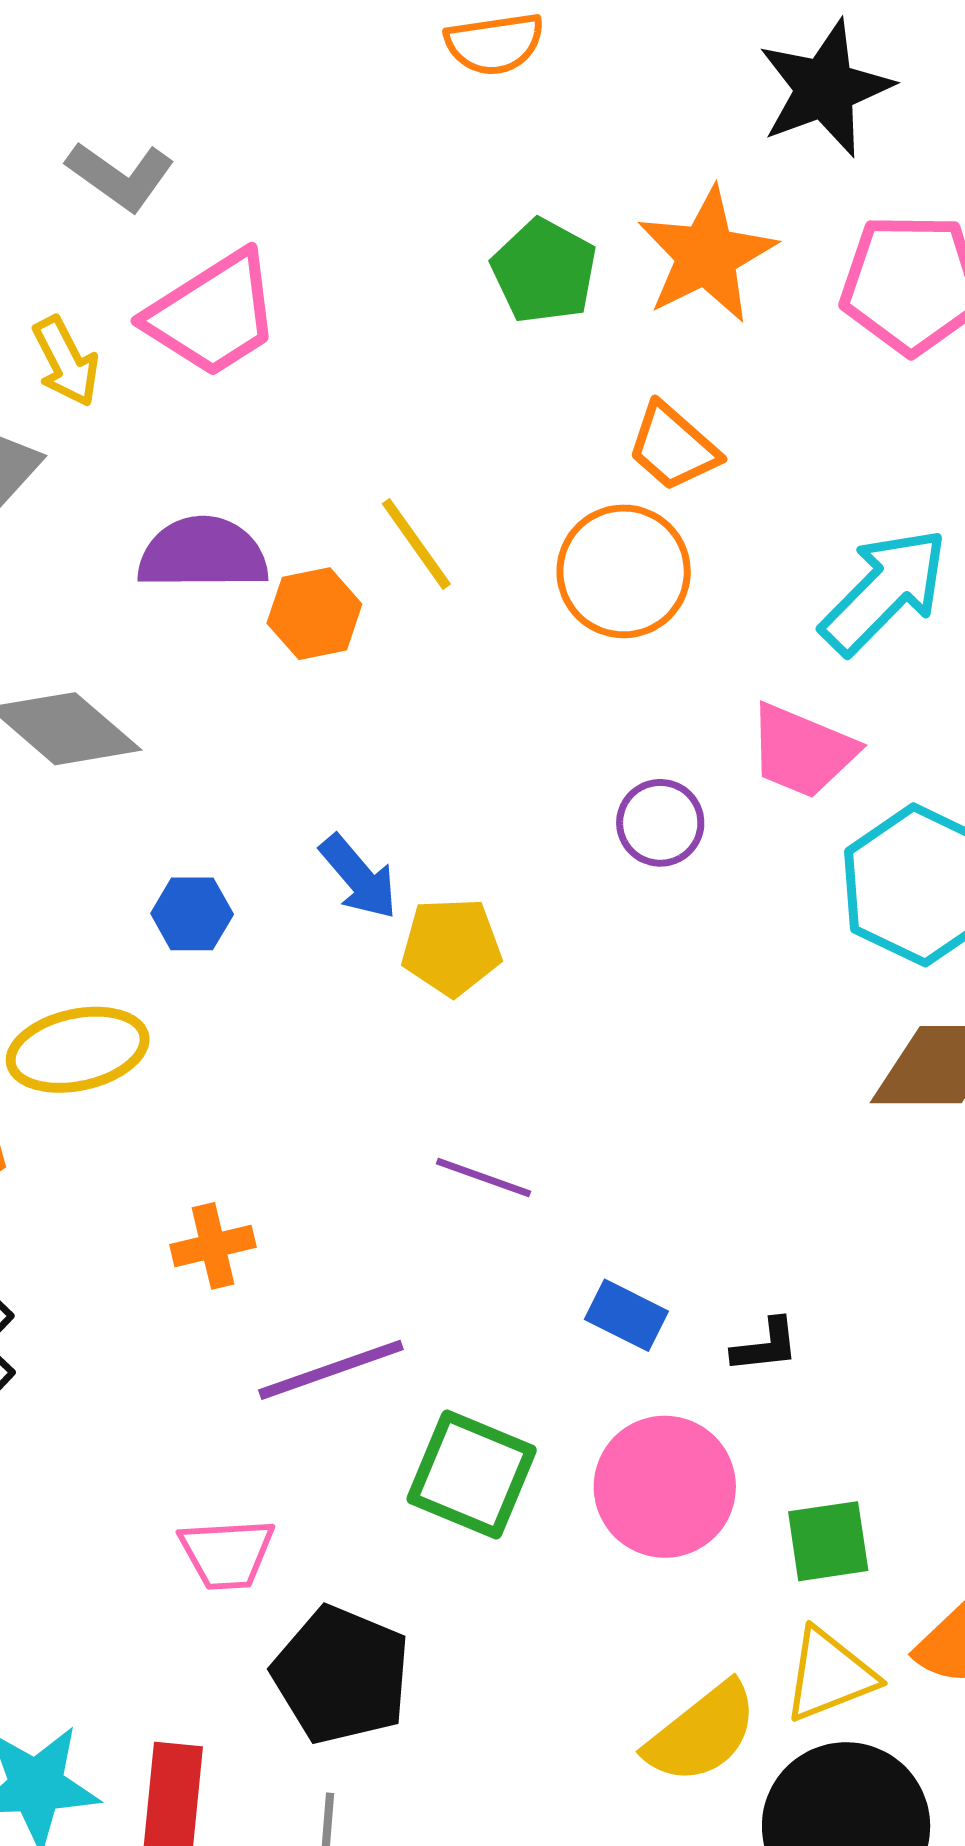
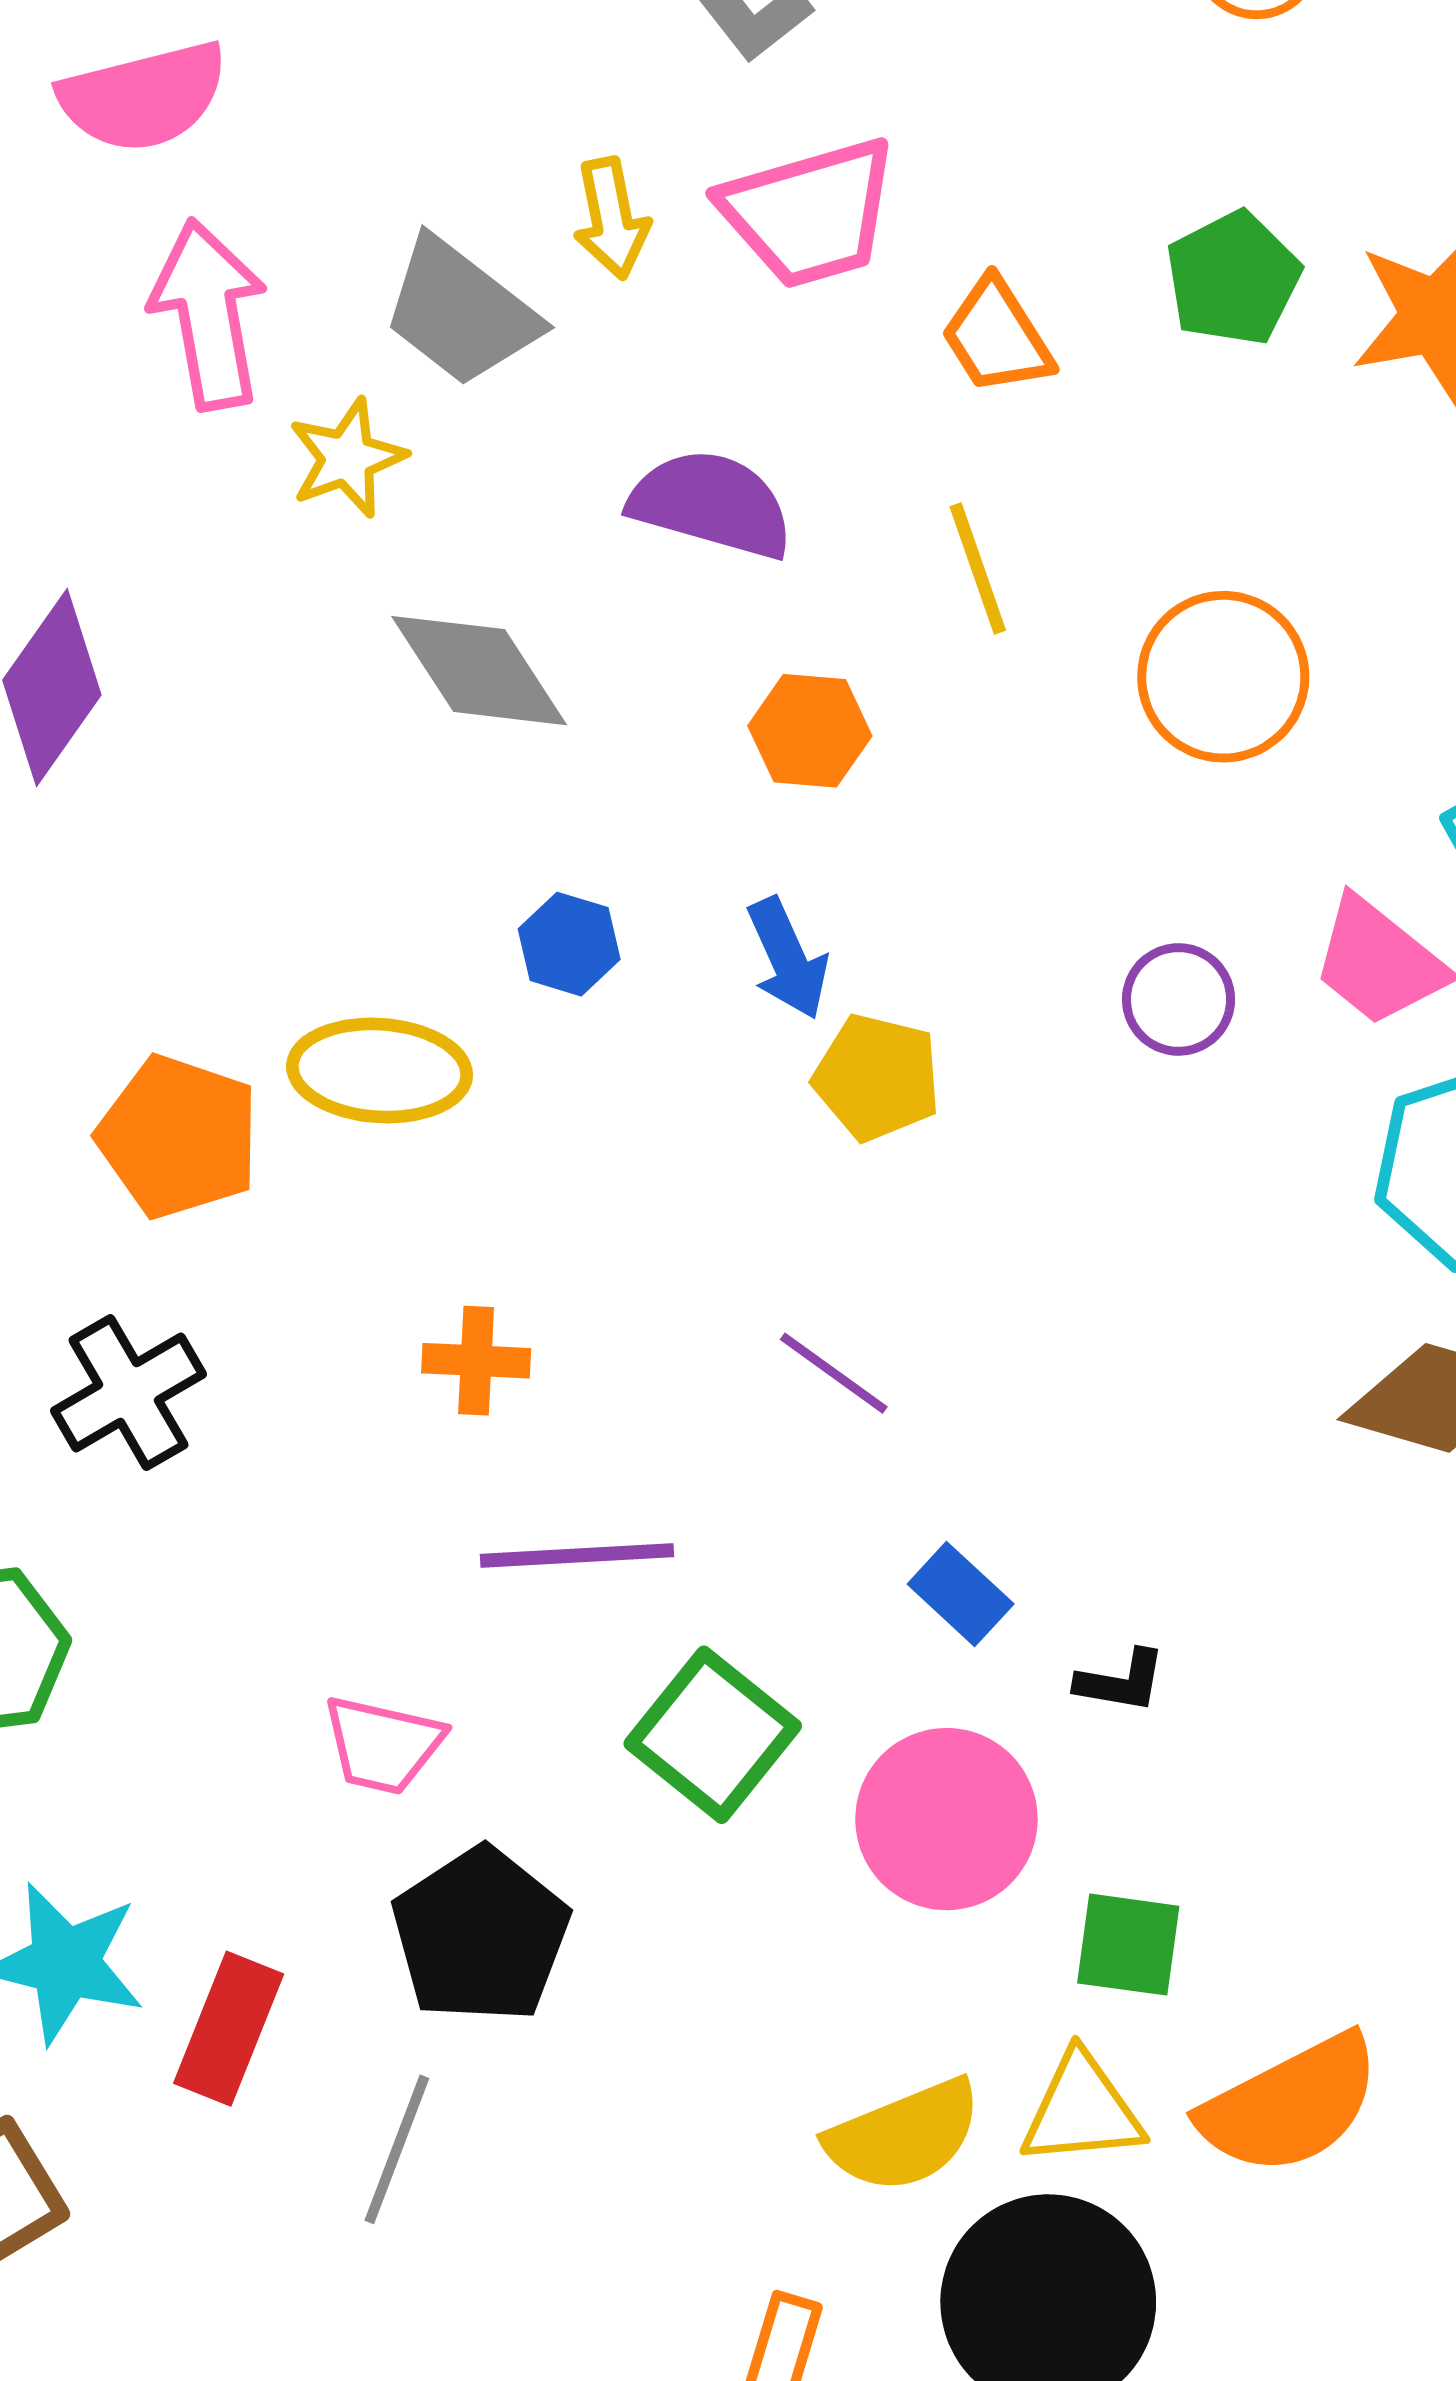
orange trapezoid: (673, 447) -> (997, 337), moved
orange hexagon: (314, 614) -> (810, 731), moved

